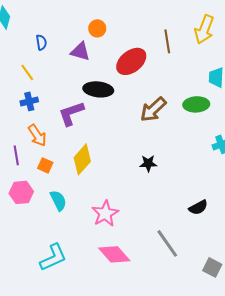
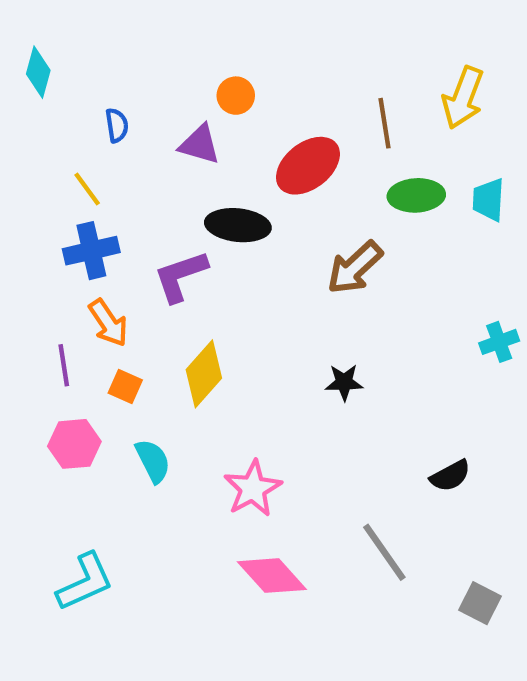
blue cross: (29, 101) -> (91, 251), size x1.4
green ellipse: (196, 104) -> (416, 195), moved
cyan L-shape: (53, 257) -> (85, 582), moved

